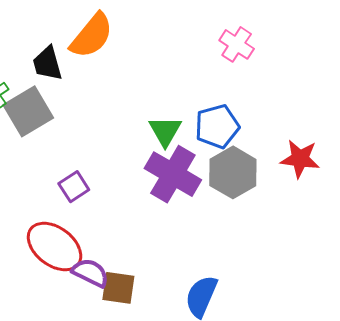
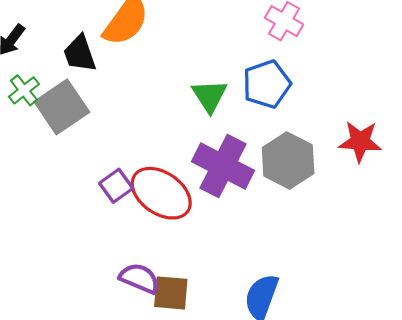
blue pentagon: (217, 126) -> (267, 84), moved
green triangle: (165, 131) -> (209, 96), moved
red ellipse: (55, 247) -> (161, 193), moved

